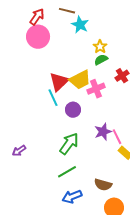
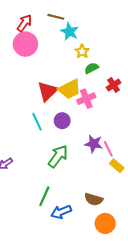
yellow star: (100, 47) -> (82, 51), moved
cyan line: (53, 98) -> (37, 122), moved
purple star: (103, 132) -> (94, 144), turned 30
green line: (67, 172) -> (44, 196), moved, turned -36

